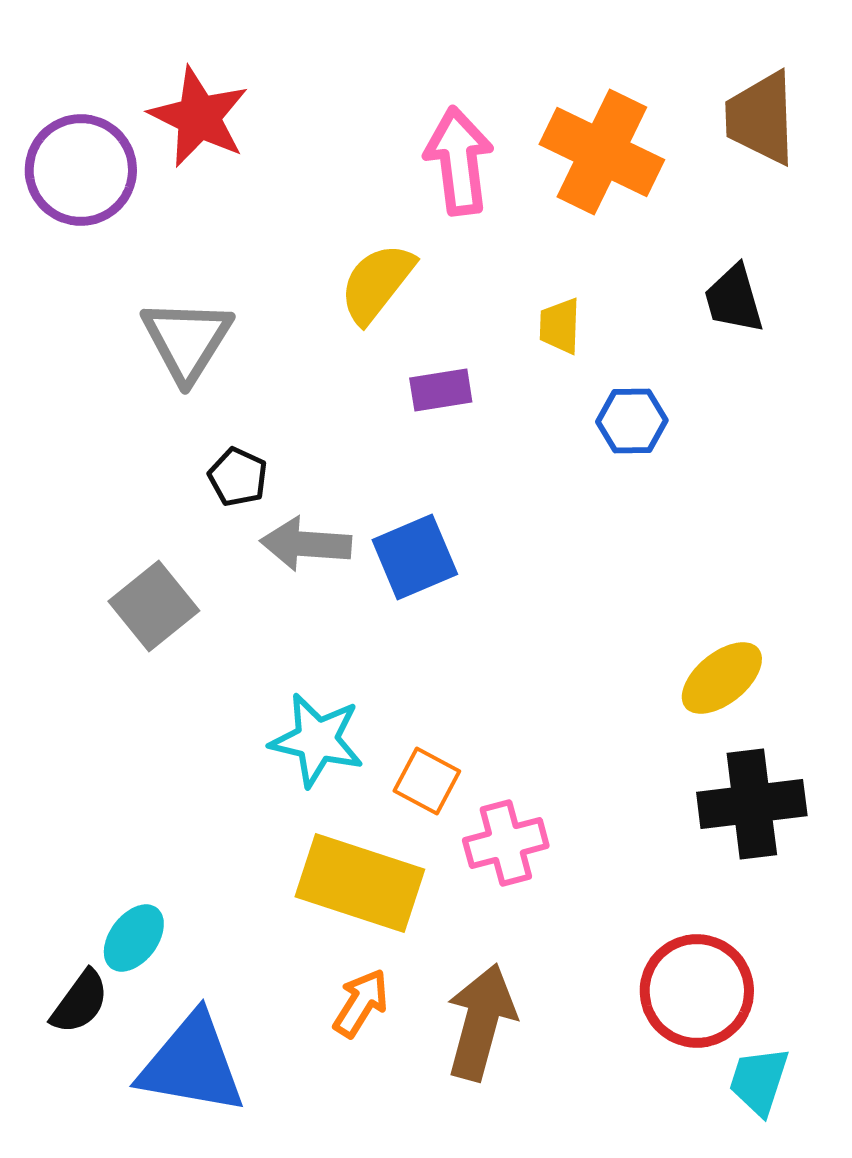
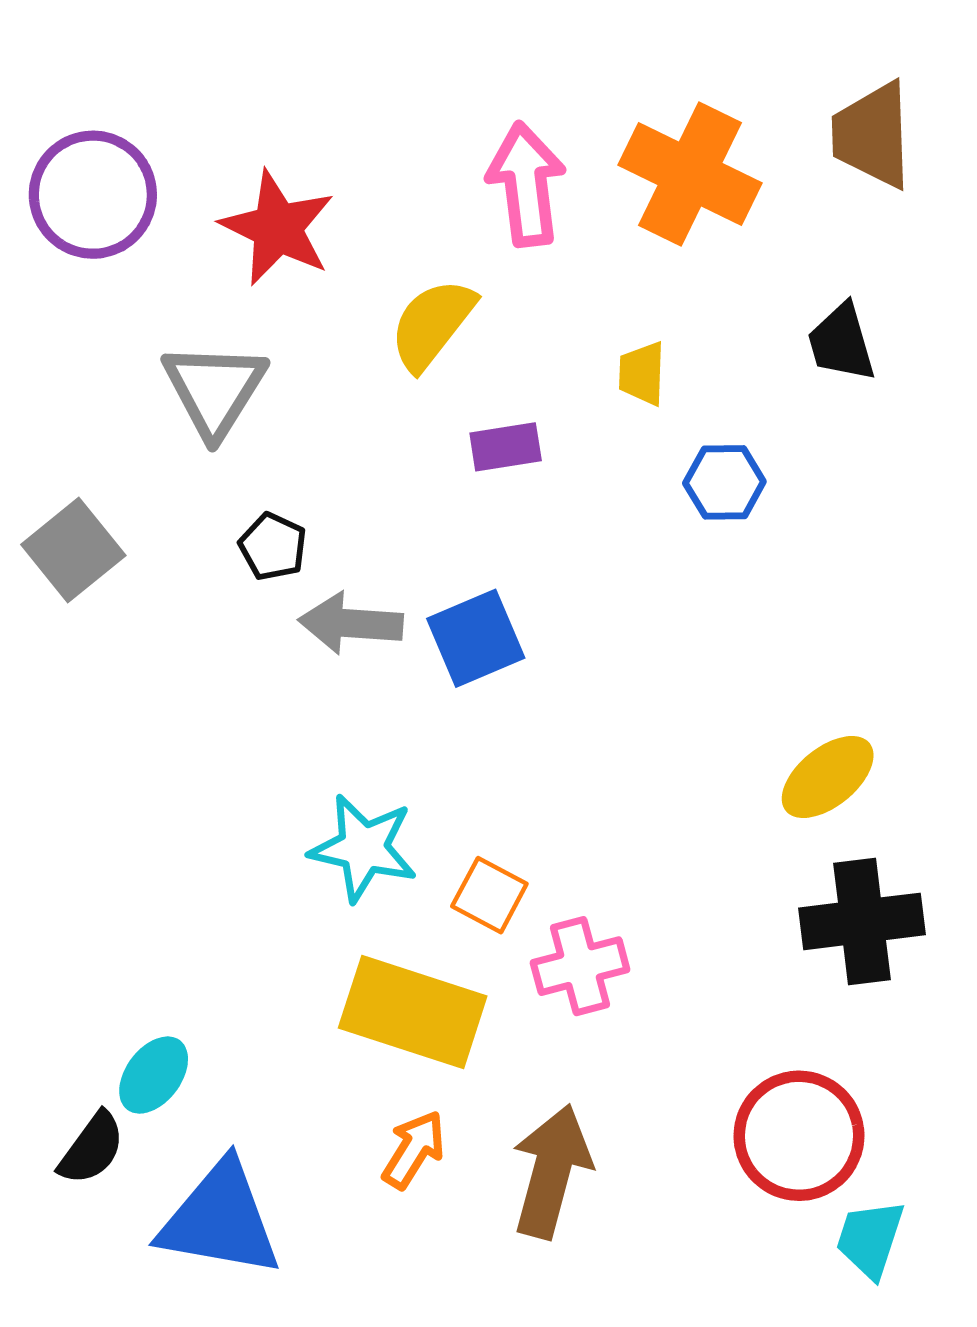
red star: (199, 117) -> (277, 228), moved
gray square: (154, 606) -> (73, 550), moved

